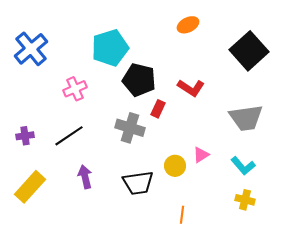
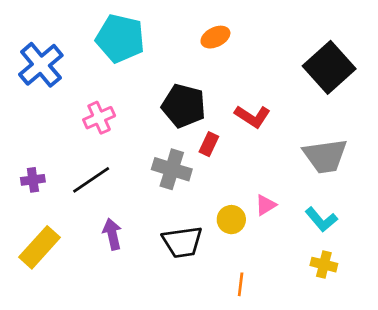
orange ellipse: (188, 25) -> (215, 37), moved
cyan pentagon: (110, 48) -> (120, 38), moved, turned 30

